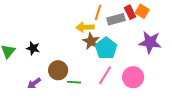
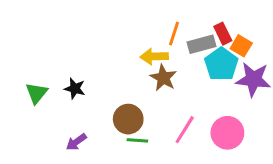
orange square: (142, 11) -> (241, 46), moved
cyan pentagon: (106, 48) -> (221, 64), moved
brown circle: (58, 70) -> (128, 119), moved

